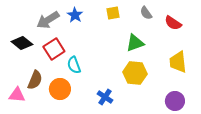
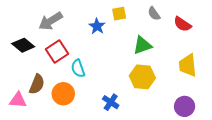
blue star: (75, 15) -> (97, 26), moved

